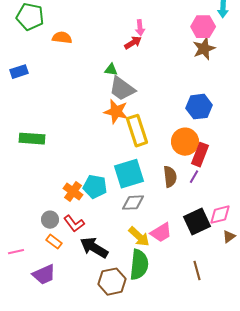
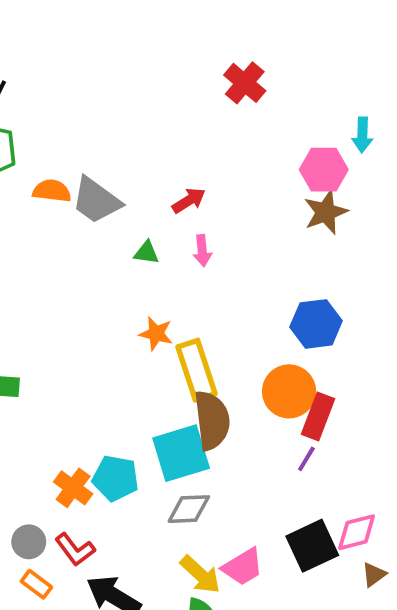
pink arrow: (140, 28) -> (202, 251), moved
gray trapezoid: (122, 89) -> (96, 201), moved
orange star: (116, 112) -> (156, 334), size x0.7
brown semicircle: (170, 177) -> (212, 420), moved, size x1.4

